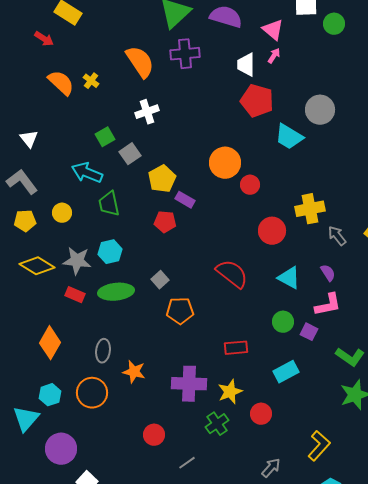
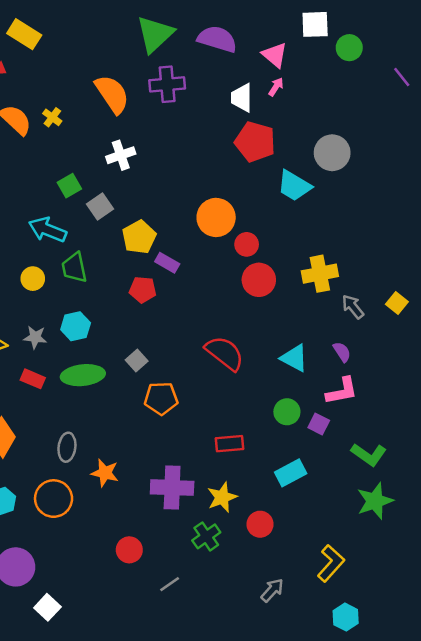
yellow circle: (62, 213) -> (33, 279), moved
red circle: (272, 231) -> (259, 280), moved
gray star: (77, 261) -> (35, 337), size x0.7

